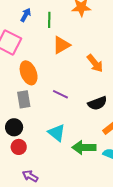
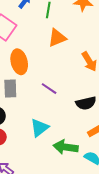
cyan triangle: (57, 133) -> (40, 128), turned 36

